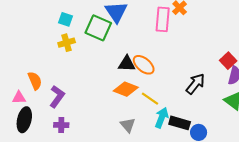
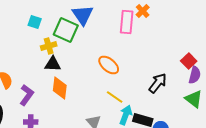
yellow cross: (67, 43) -> (49, 46), moved
black triangle: (127, 64) -> (53, 64), moved
orange diamond: (126, 89) -> (60, 88), moved, turned 75

